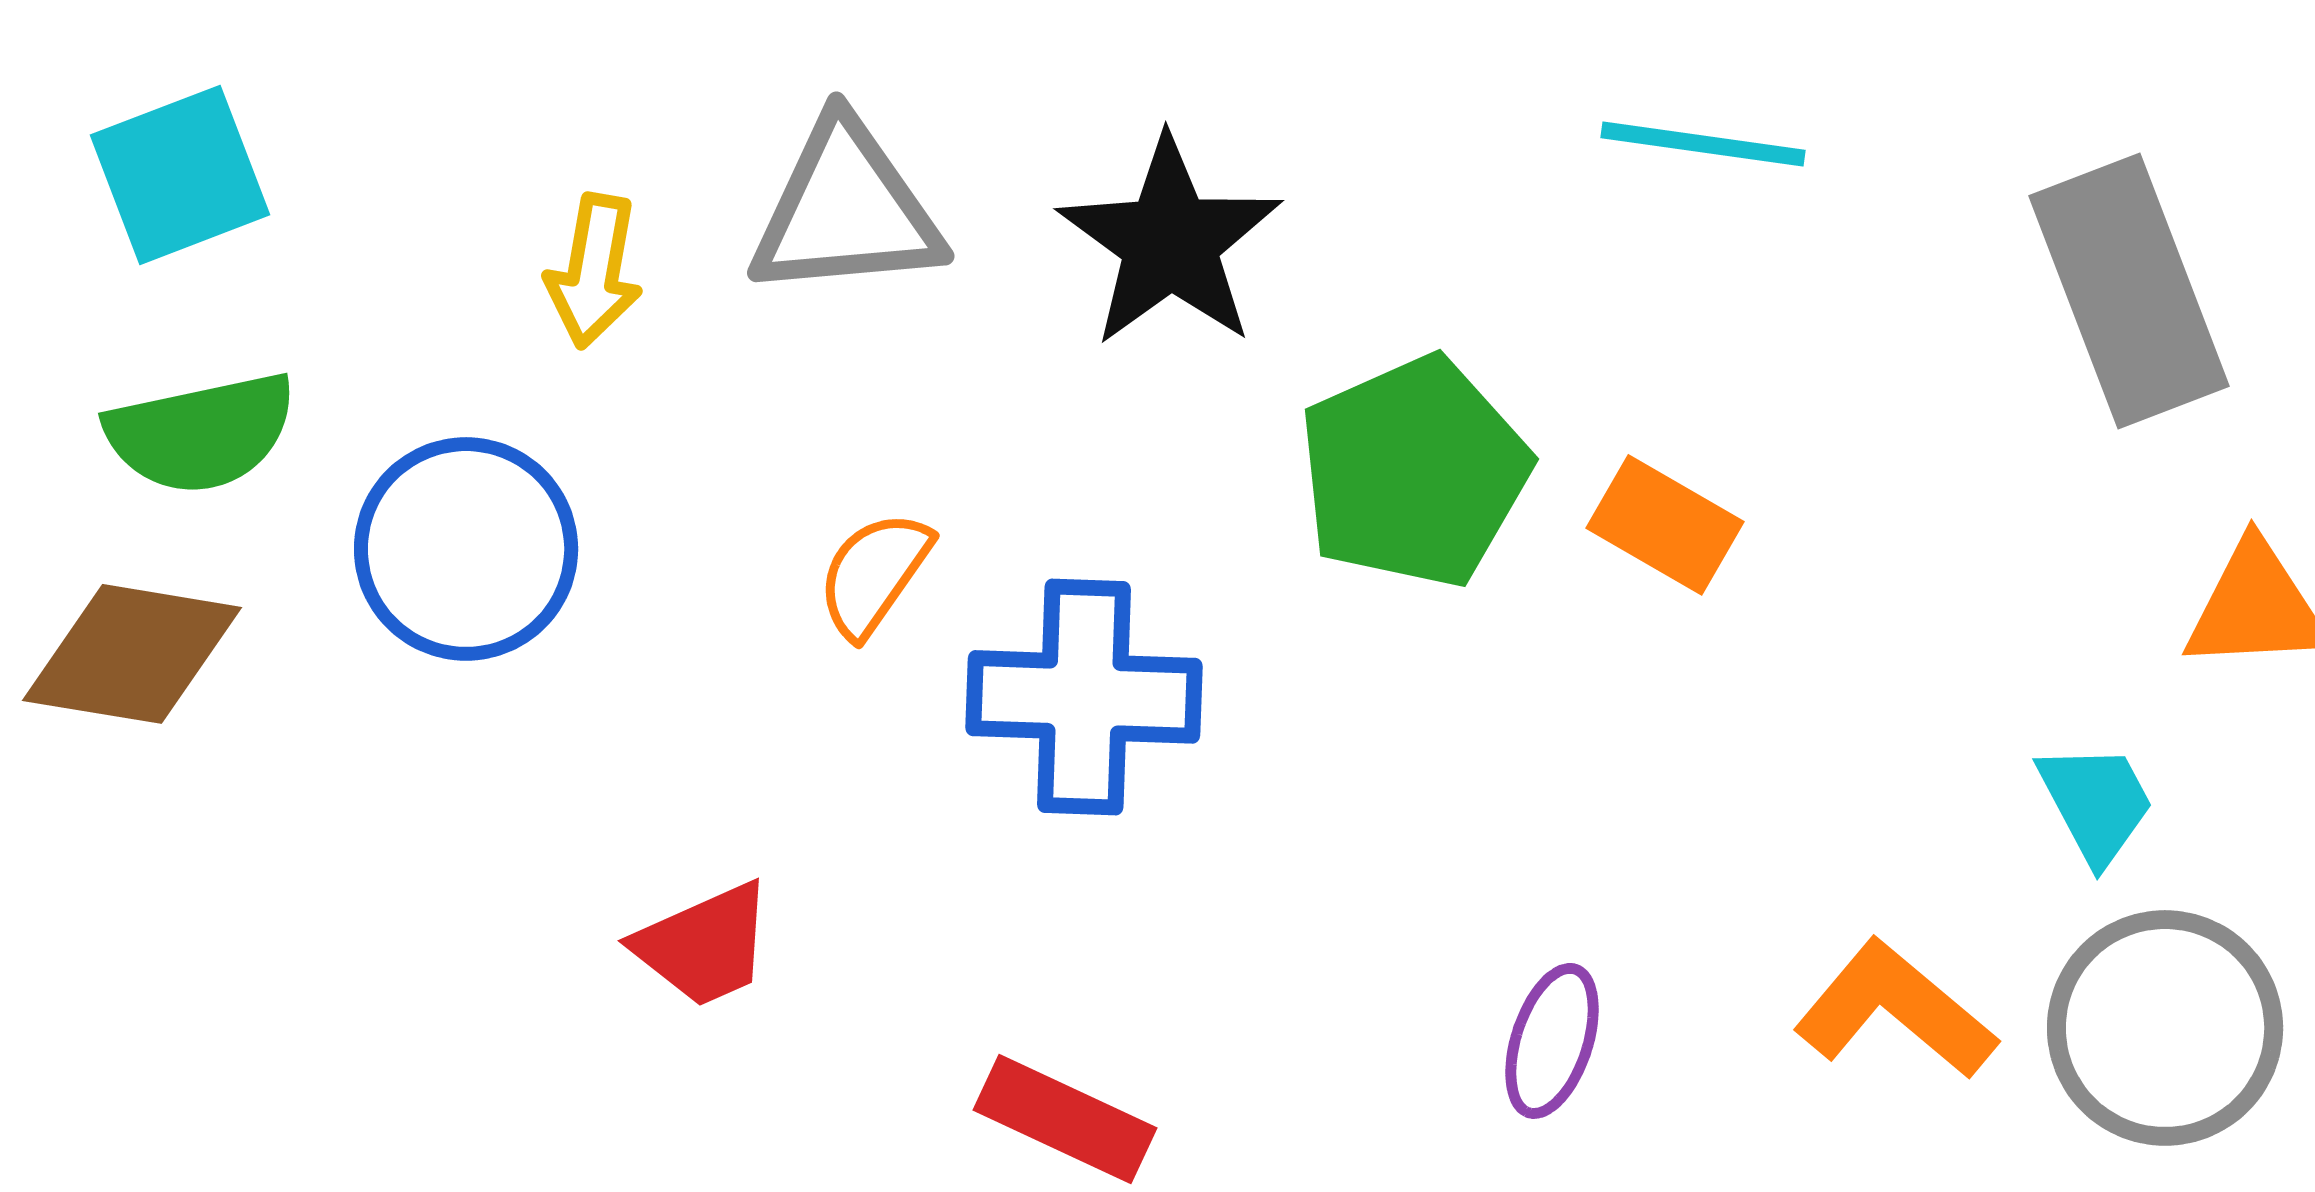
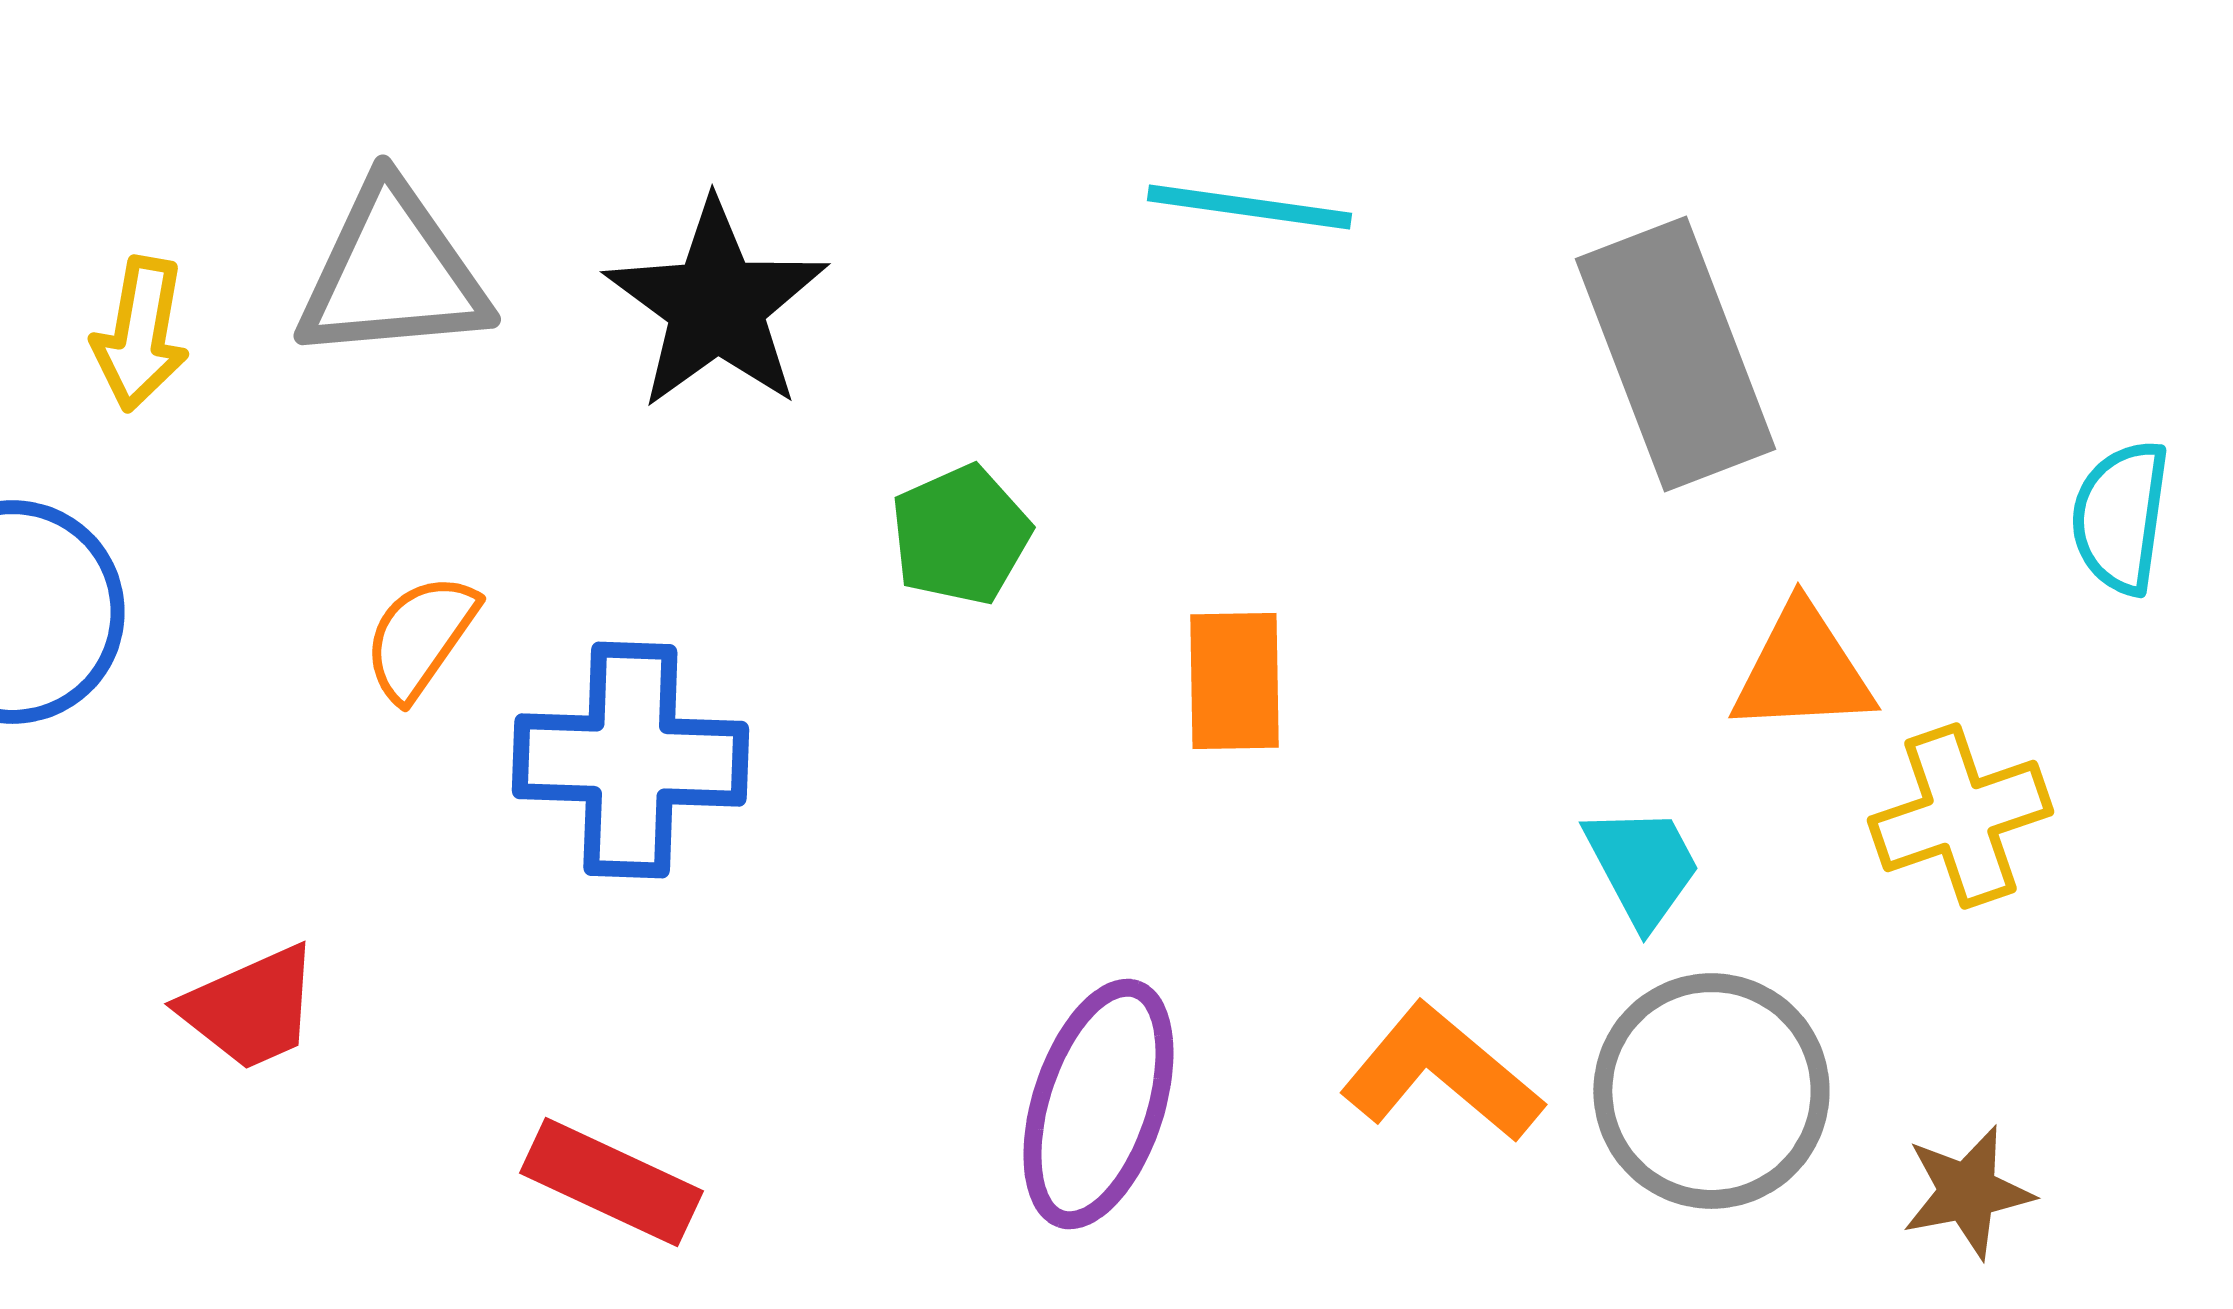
green pentagon: (1414, 472) -> (960, 535), size x0.6
orange rectangle: (1665, 525) -> (1234, 681), moved, turned 59
purple ellipse: (1552, 1041) -> (1098, 1104), size x1.6

